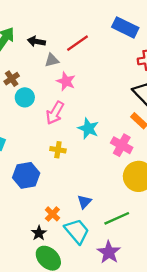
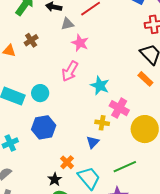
cyan circle: (25, 97) -> (40, 93), moved
pink cross: (122, 145) -> (119, 108), moved
yellow cross: (58, 150) -> (102, 123), moved
blue triangle: (84, 202) -> (93, 142), moved

